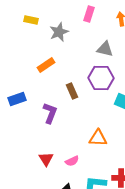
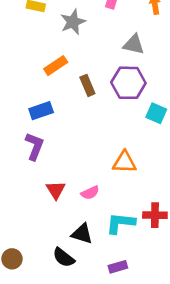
brown rectangle: (72, 91) -> (87, 85), moved
blue rectangle: (17, 99) -> (41, 111), moved
purple L-shape: (50, 113) -> (34, 146), moved

